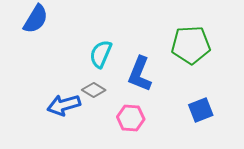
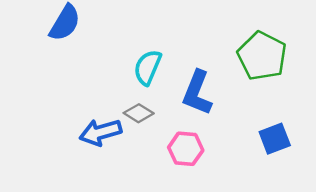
green pentagon: (191, 45) -> (262, 56), turned 30

